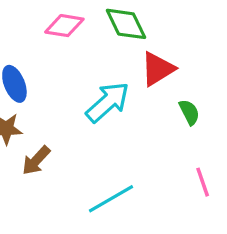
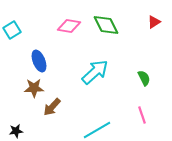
red triangle: (158, 69) -> (154, 22), moved, size x0.6
pink line: (203, 182) -> (142, 115), moved

